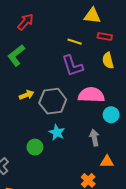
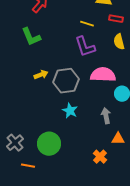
green L-shape: (16, 55) -> (31, 37), turned -75
green circle: (35, 147) -> (49, 144), moved, size x1.5

